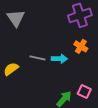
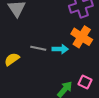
orange cross: (81, 46) -> (82, 37), size x1.5

